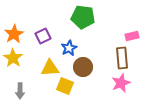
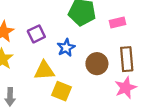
pink rectangle: (132, 36) -> (118, 22), moved
brown circle: (83, 67) -> (97, 64), moved

